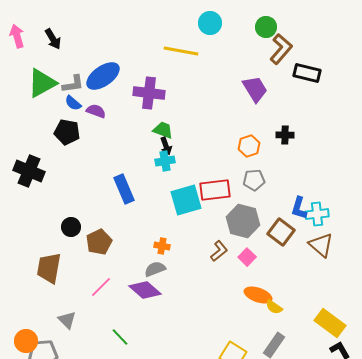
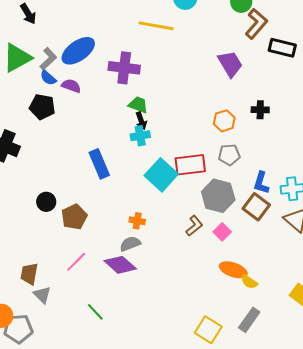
gray L-shape: (73, 84) -> (48, 59), turned -35
cyan square: (186, 200) -> (161, 175), turned -32
blue L-shape: (299, 208) -> (261, 183), moved
brown trapezoid: (49, 268) -> (29, 274), moved, size x0.7

